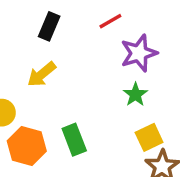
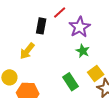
black rectangle: (49, 26) -> (41, 26), moved
green rectangle: (74, 140) -> (71, 82), moved

